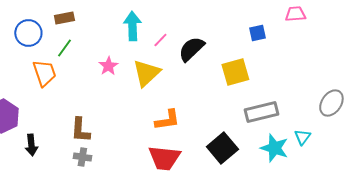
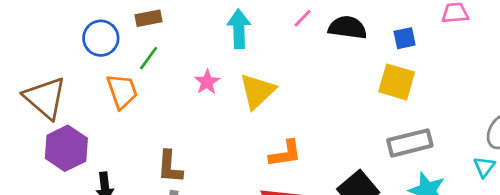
pink line: (160, 40) -> (302, 18), moved
black semicircle: (191, 49) -> (348, 28), moved, turned 52
yellow square: (235, 72) -> (397, 82), moved, turned 32
cyan triangle: (302, 137) -> (484, 167), moved

